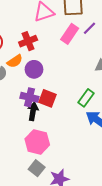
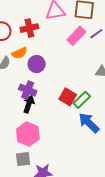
red cross: (28, 41) -> (29, 28), moved
red square: (47, 98) -> (68, 97), moved
gray square: (37, 168) -> (23, 159), turned 35

